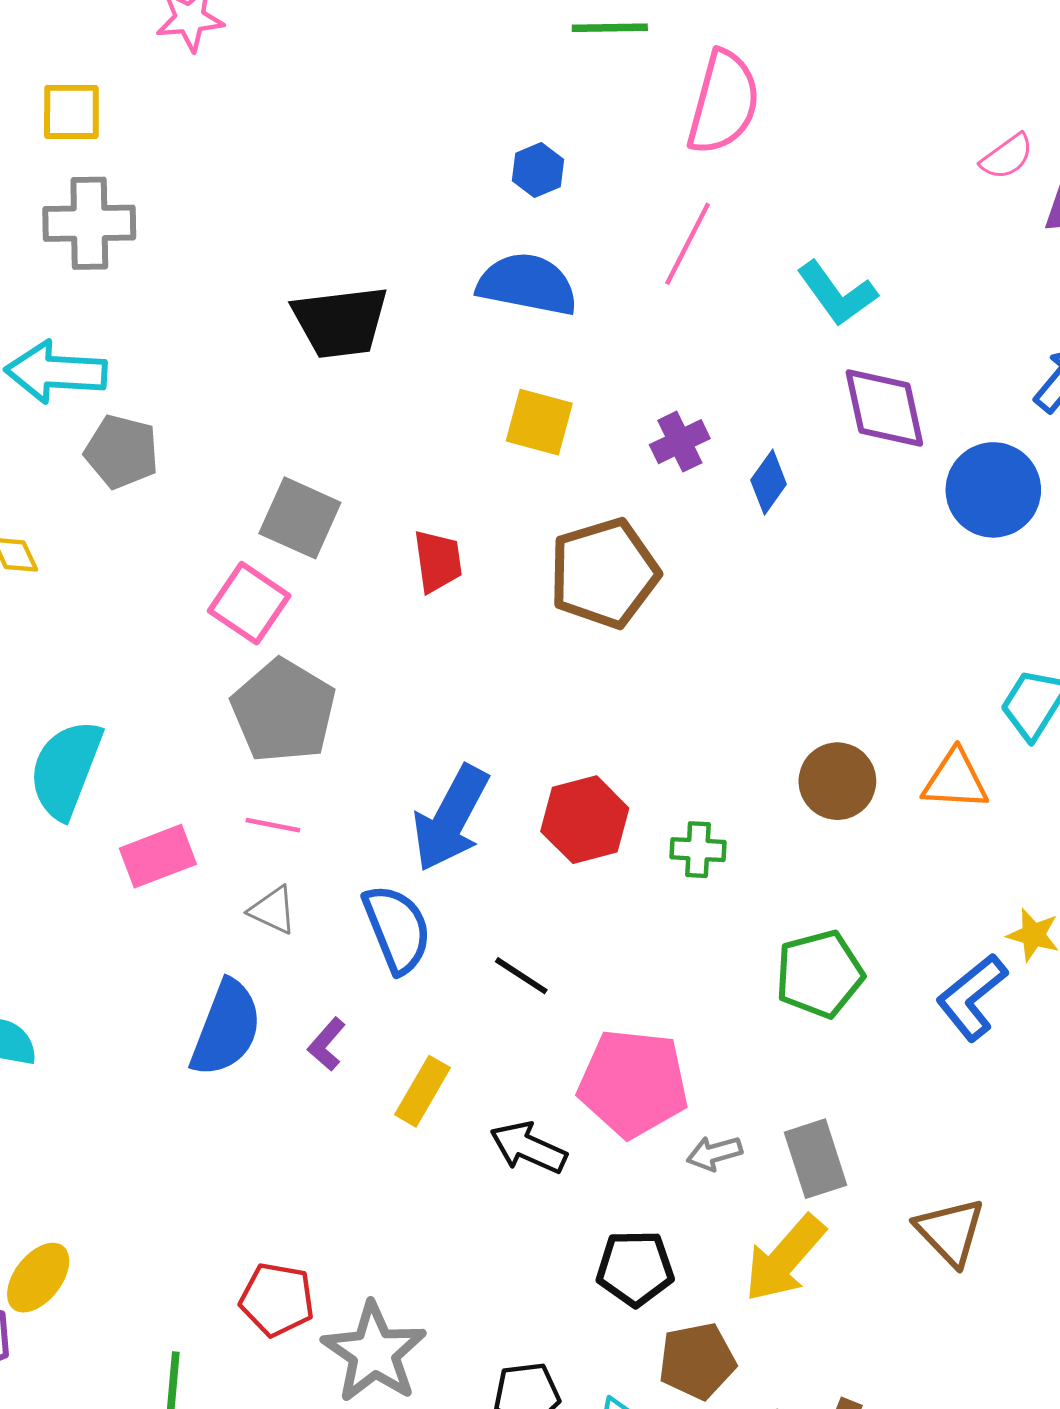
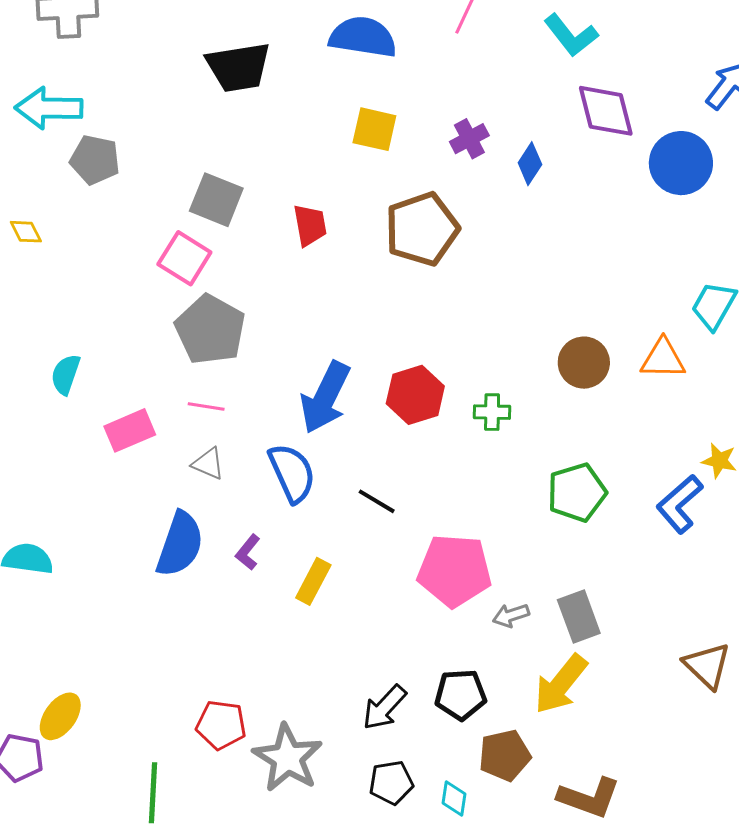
cyan semicircle: (66, 769) -> (66, 374), size x0.6
black arrow: (528, 1148) -> (384, 707), moved, turned -69
brown triangle: (950, 1232) -> (707, 665), moved

